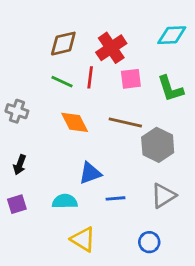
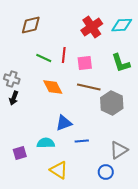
brown diamond: (63, 44) -> (31, 25), moved
red cross: (111, 48) -> (92, 27), moved
pink square: (131, 79) -> (85, 63), moved
black arrow: (20, 165) -> (14, 98), moved
gray triangle: (163, 196) -> (119, 150), moved
purple square: (17, 204) -> (20, 153), moved

